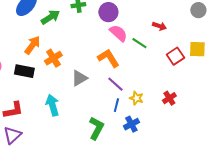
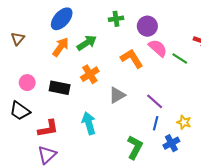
green arrow: (50, 17) -> (87, 43), moved
orange arrow: (32, 45) -> (61, 47), moved
orange L-shape: (108, 58) -> (132, 59), moved
yellow star: (136, 98) -> (184, 122), moved

